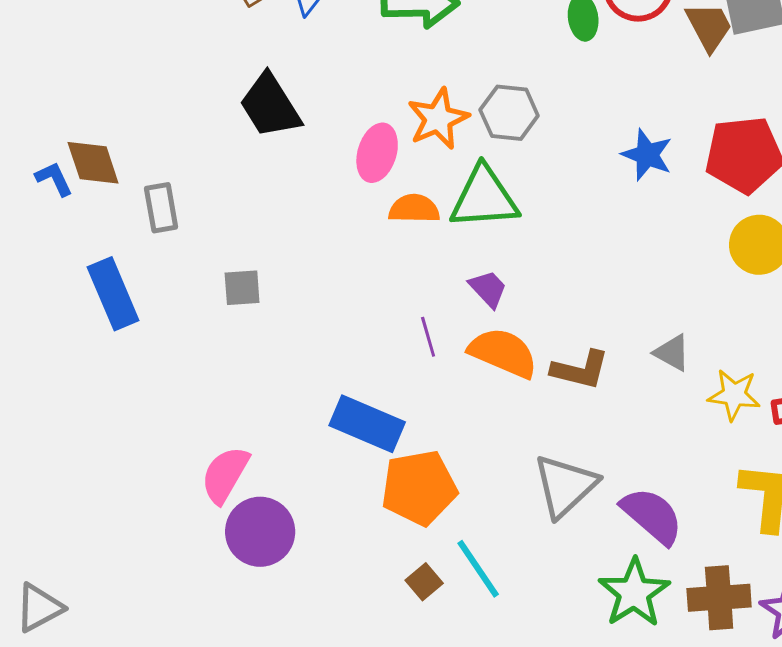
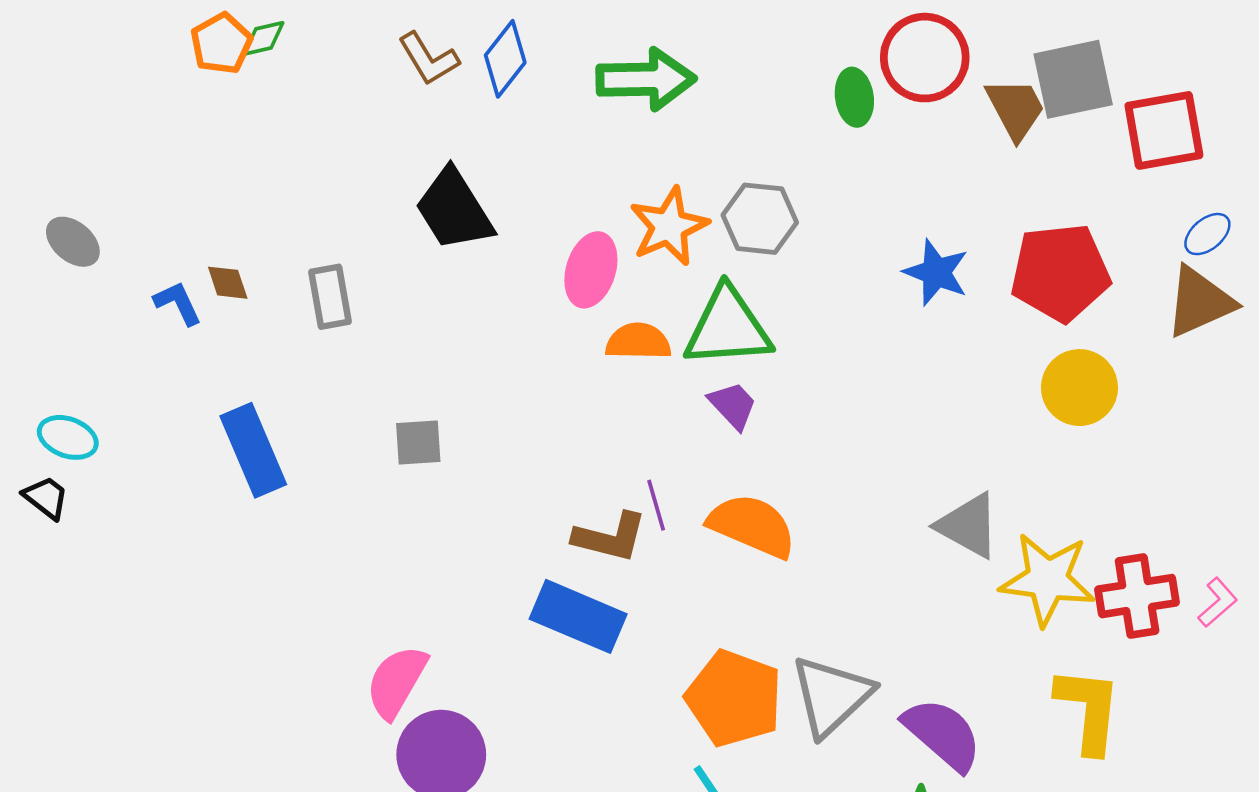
brown diamond: (93, 163) -> (228, 283), size x0.6
gray rectangle: (161, 208) -> (330, 297), moved
purple trapezoid: (488, 289) -> (733, 405), moved
gray triangle: (672, 353) -> (968, 526), size x1.4
brown L-shape: (580, 370) -> (610, 537), moved
yellow star: (734, 395) -> (1048, 579), size x1.4
orange pentagon: (419, 488) -> (734, 698), moved, turned 30

